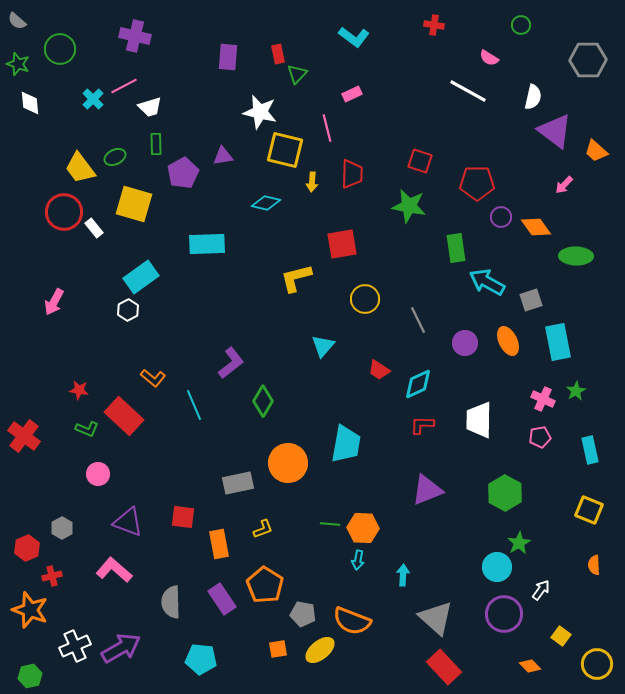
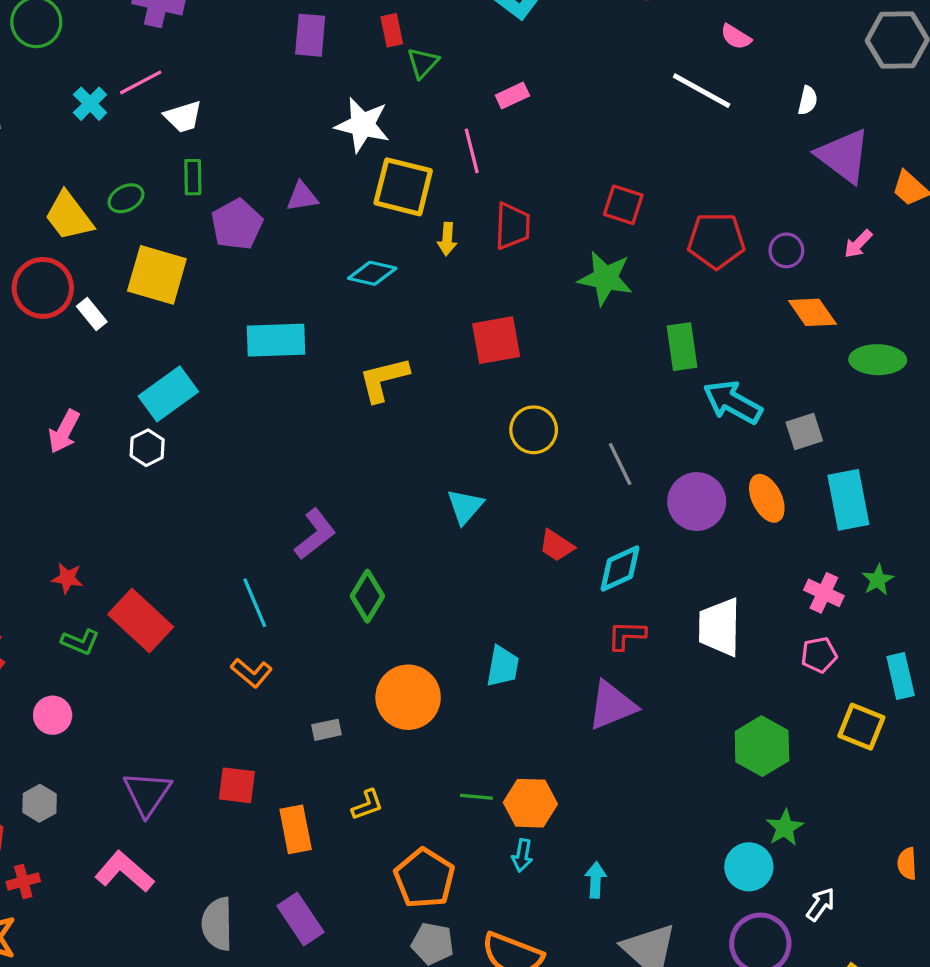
white semicircle: (533, 97) -> (808, 100), size x0.7
purple circle: (501, 217) -> (786, 250), moved
yellow L-shape: (296, 278) -> (384, 379), moved
pink arrow: (54, 302) -> (64, 431), moved
purple circle: (465, 343) -> (697, 502), size x1.4
orange L-shape: (153, 378) -> (252, 673), moved
cyan trapezoid: (346, 444) -> (503, 666), size x0.7
pink circle: (98, 474) -> (53, 715), moved
gray rectangle: (238, 483) -> (327, 730), size x0.6
purple triangle: (427, 490) -> (612, 705), moved
yellow square: (589, 510) -> (861, 727), moved
purple triangle: (128, 522) -> (147, 793), turned 44
orange pentagon: (265, 585) -> (424, 878), moved

